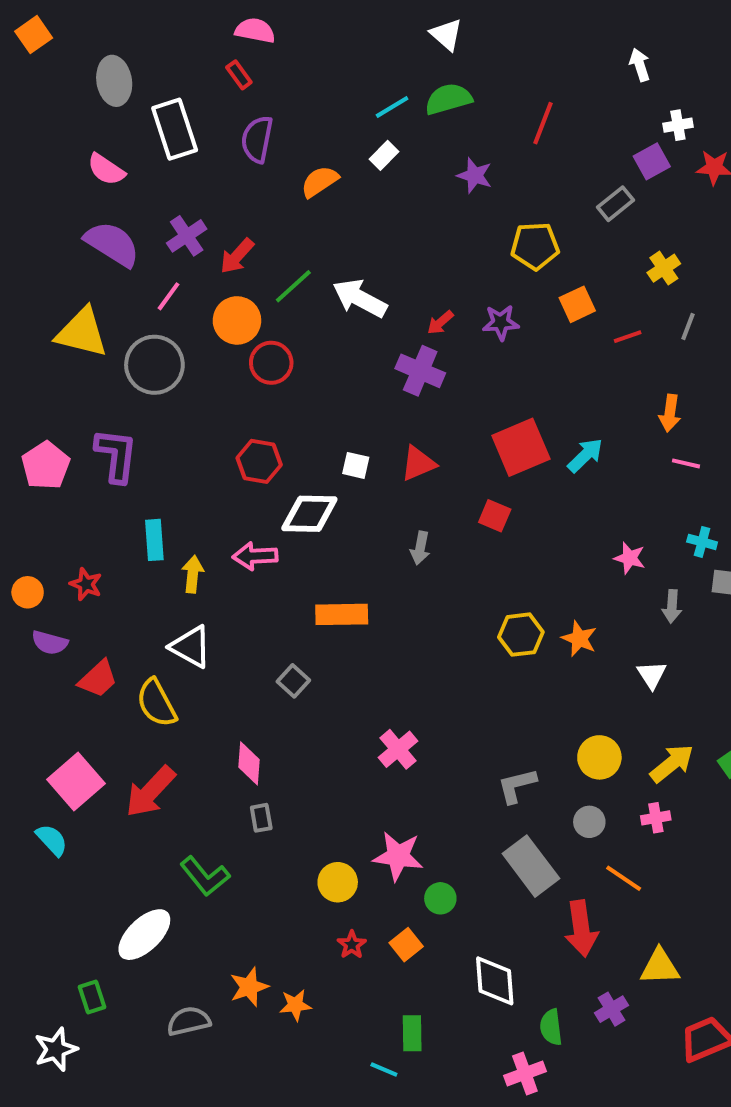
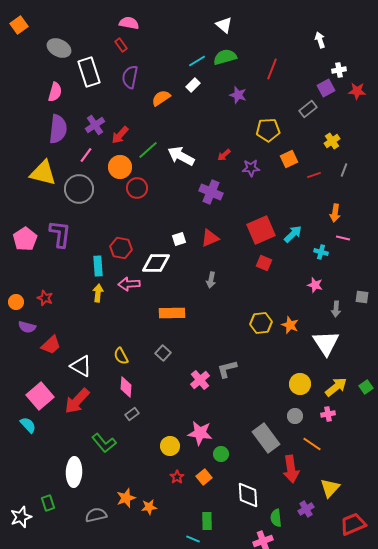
gray ellipse: (114, 81) -> (59, 48), turned -55
pink semicircle: (106, 169) -> (55, 92), turned -108
purple semicircle: (112, 244) -> (58, 129), turned 64
red arrow: (440, 322) -> (224, 155), moved
red hexagon: (259, 461) -> (121, 248), moved
white square: (356, 465) -> (179, 239), turned -32
red square: (495, 516) -> (264, 263), moved
cyan rectangle: (154, 540) -> (98, 266), moved
cyan cross: (702, 542) -> (321, 252), moved
white triangle: (191, 647) -> (81, 366), moved
white triangle: (652, 675) -> (326, 343), size x1.8
gray square: (293, 681) -> (163, 353), moved
yellow semicircle: (156, 703) -> (121, 356), moved, size x0.7
gray L-shape: (517, 786) -> (227, 369), moved
gray rectangle: (261, 818) -> (132, 414), turned 64
white ellipse: (144, 935) -> (74, 472), turned -44
yellow triangle: (660, 967) -> (330, 488), turned -45
white star: (56, 1049) -> (21, 517), moved

